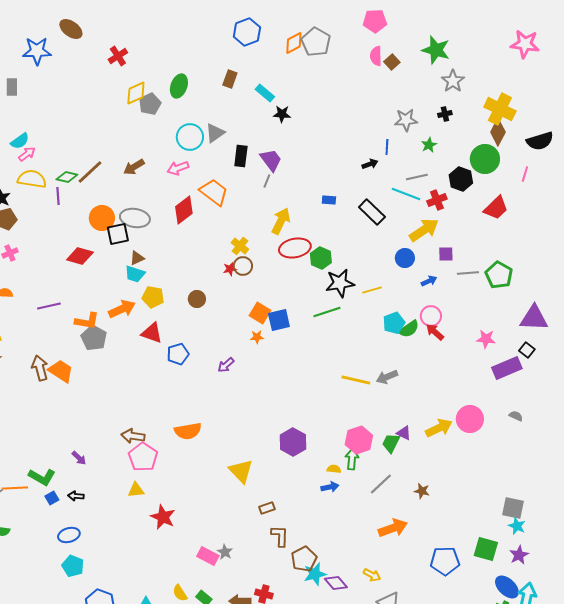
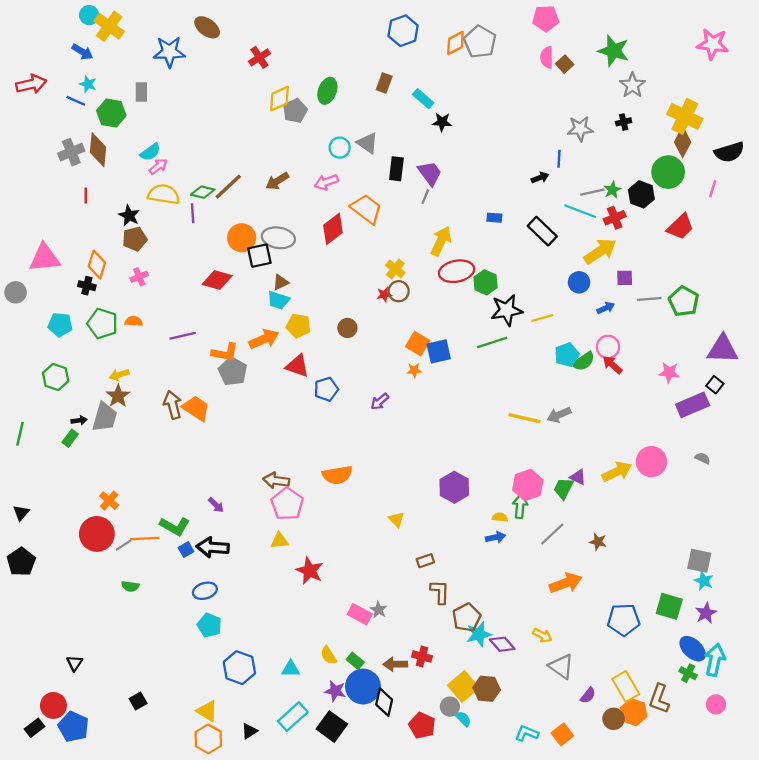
gray triangle: (215, 133) -> (367, 143), turned -50
cyan circle: (190, 137) -> (340, 148), size x0.7
green star: (429, 145) -> (612, 190), moved
yellow triangle: (241, 471) -> (396, 519), size x0.6
black arrow: (76, 496) -> (213, 547), size x1.8

